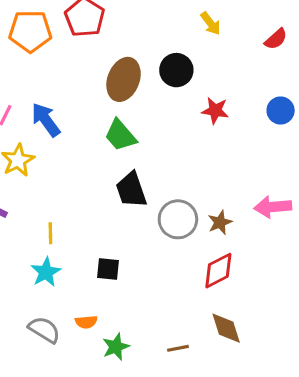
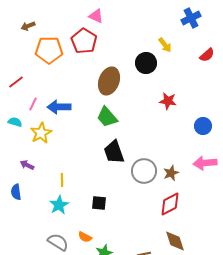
black circle: (176, 70) -> (146, 63), moved
blue circle: (281, 110) -> (203, 126), moved
blue arrow: (46, 120) -> (59, 107), turned -55
orange semicircle: (86, 322) -> (85, 237), turned 32

